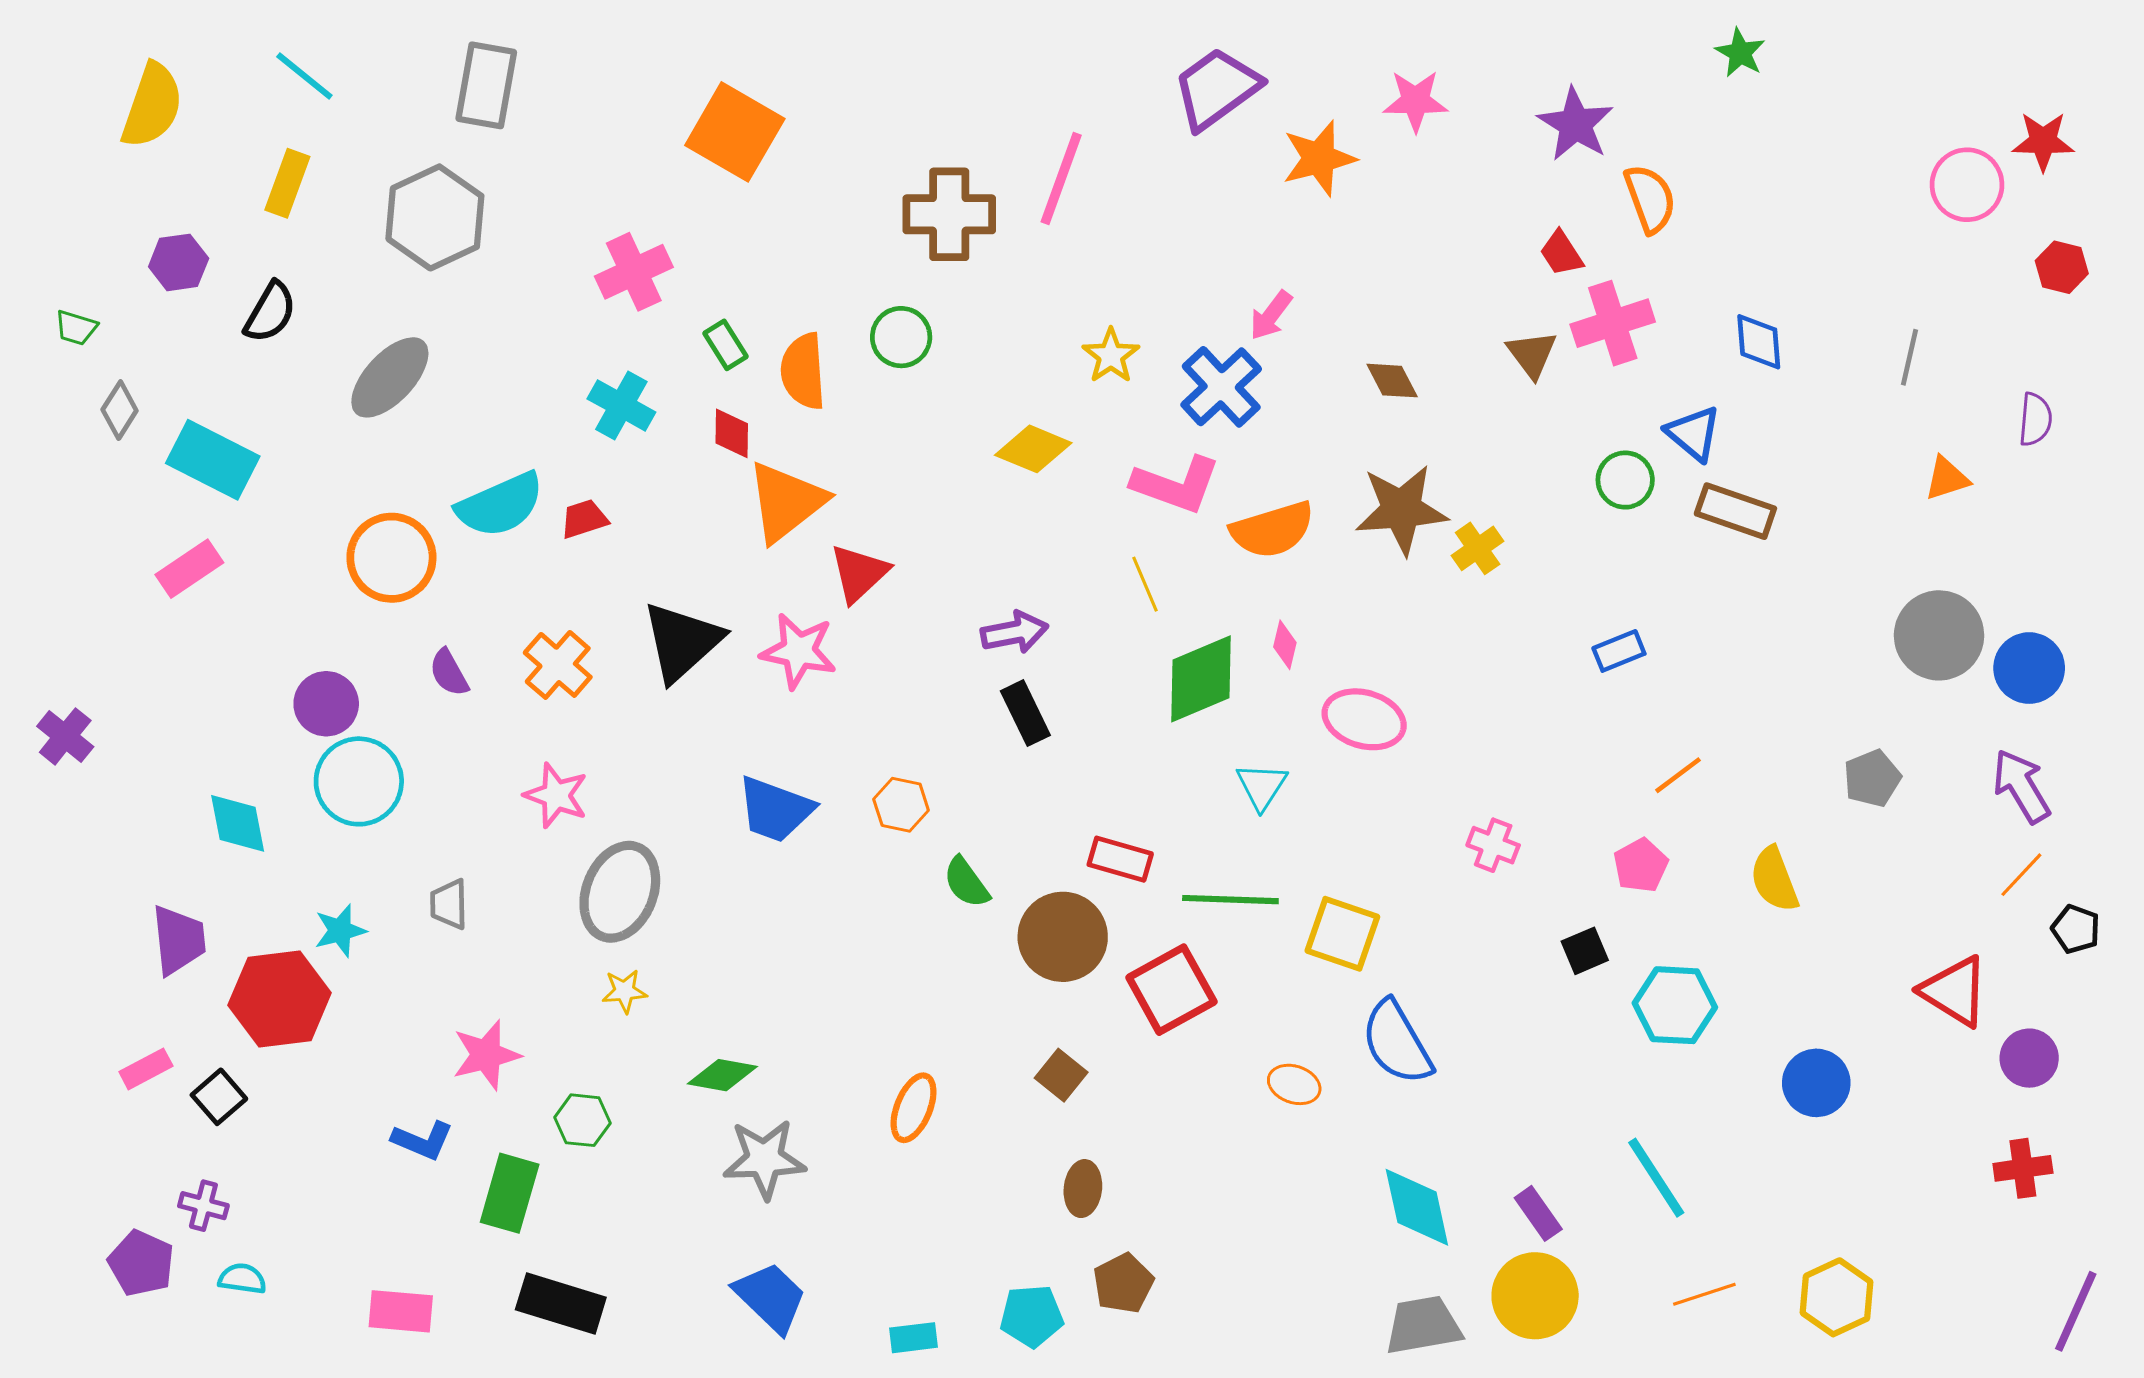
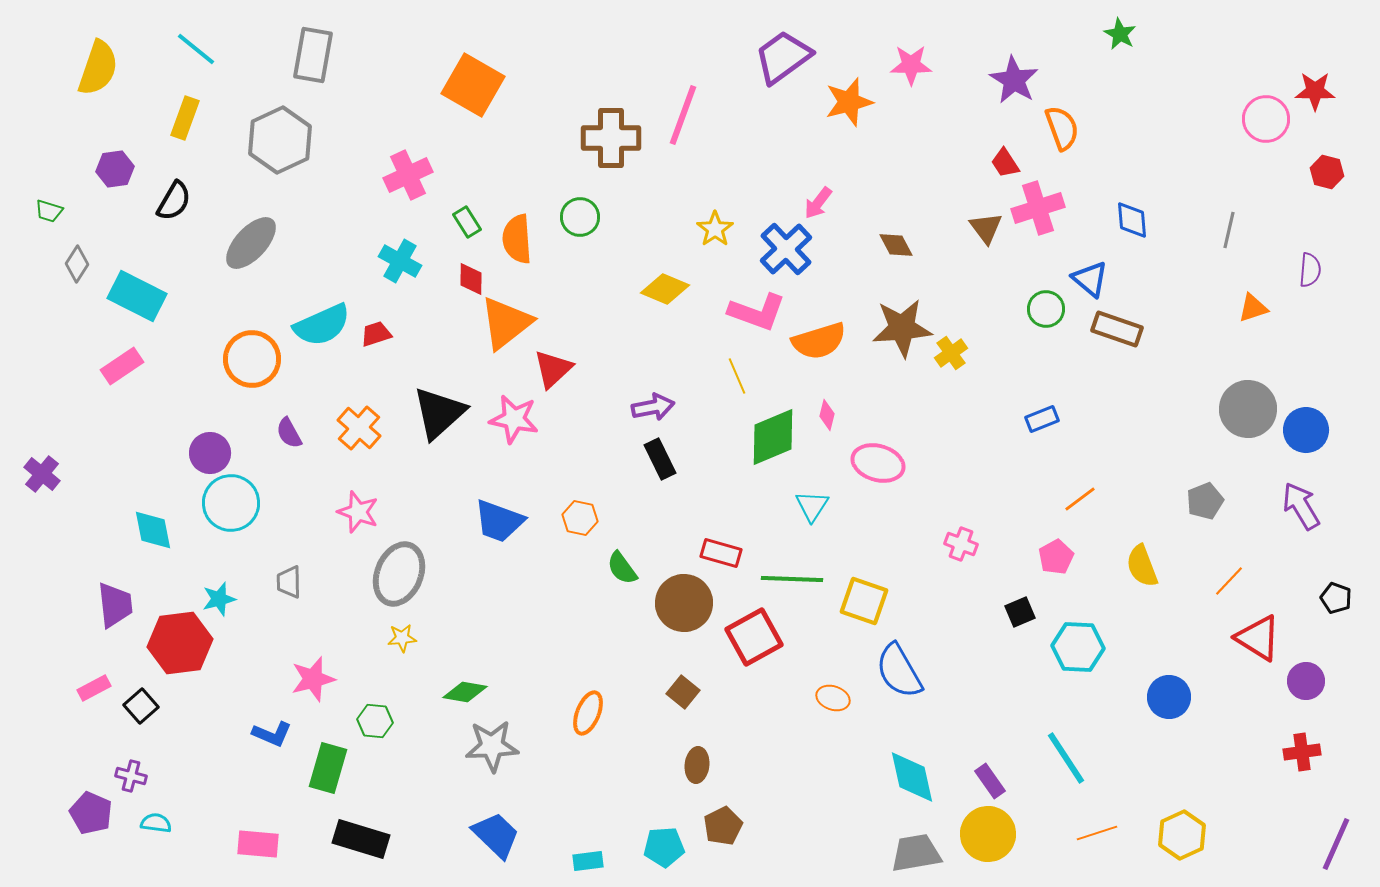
orange line: (2021, 875) -> (1229, 581), moved

